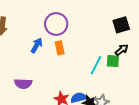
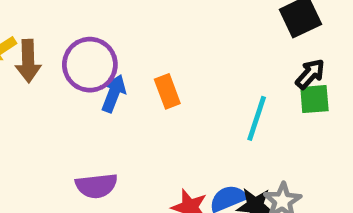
purple circle: (56, 24) -> (90, 65), moved
green square: (113, 61) -> (314, 99), moved

